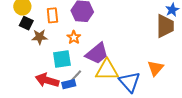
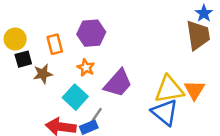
black square: (26, 23) -> (23, 59), turned -32
cyan square: (62, 59) -> (75, 97), turned -30
yellow triangle: (107, 70) -> (169, 89), moved

